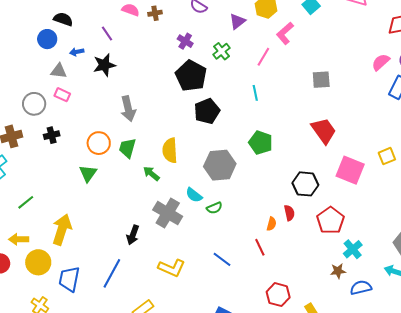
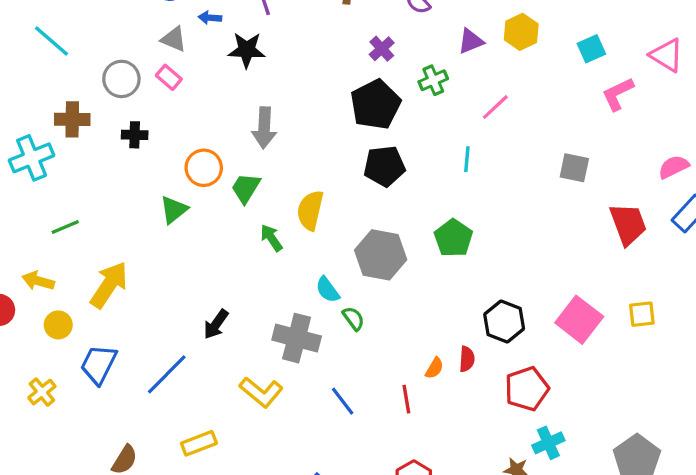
pink L-shape: (285, 33) -> (618, 94), moved
red trapezoid: (324, 131) -> (628, 224), moved
green semicircle: (214, 208) -> (353, 319), turned -119
gray cross: (168, 213) -> (297, 338), moved, turned -32
yellow circle: (38, 262) -> (58, 325), size x0.7

